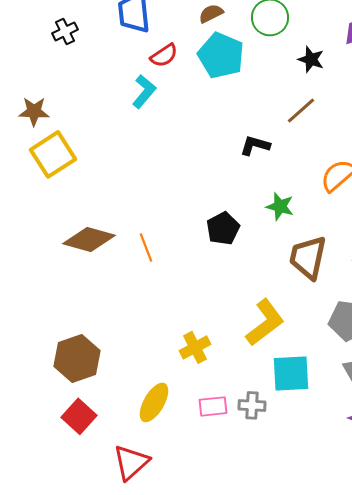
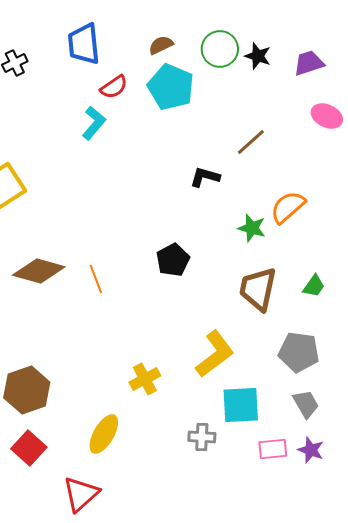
black star: (311, 59) -> (258, 56), moved
green star: (280, 206) -> (252, 228), moved
pink rectangle: (213, 406) -> (273, 449), moved

